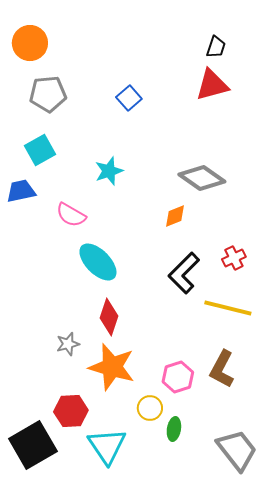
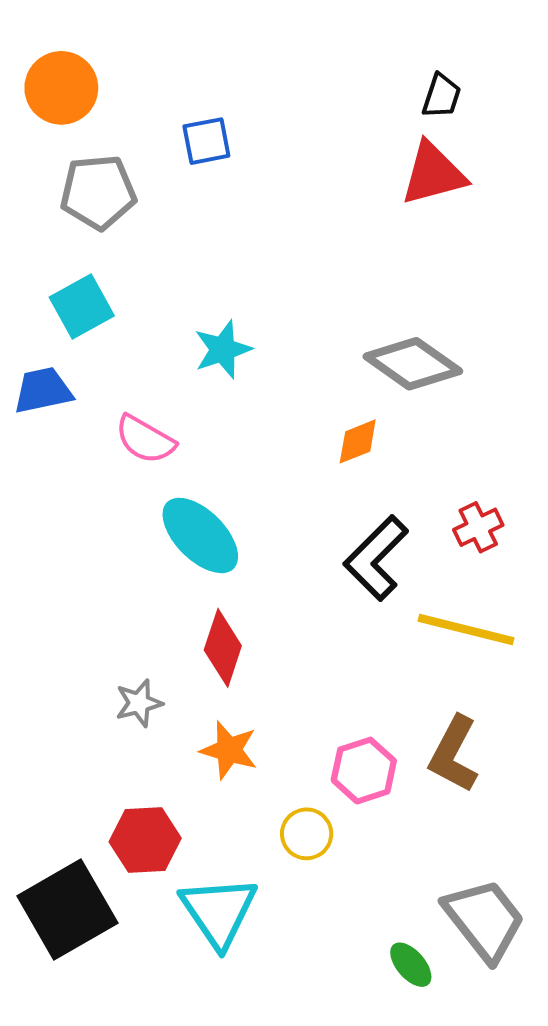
blue square: (129, 98) -> (206, 141), moved, turned 30
orange star: (112, 367) -> (229, 750), size x0.6
green ellipse: (174, 429) -> (411, 965), moved, turned -50

